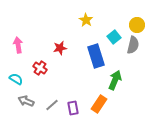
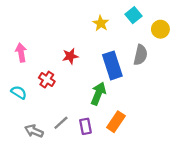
cyan square: (114, 37) -> (133, 15), moved
gray semicircle: (133, 45) -> (141, 55), moved
green arrow: (115, 80) -> (98, 94), moved
gray arrow: (26, 101) -> (34, 131), moved

